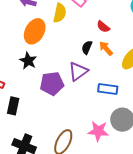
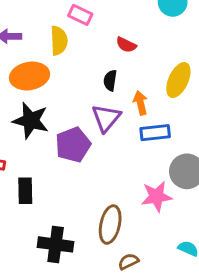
orange ellipse: (35, 31) -> (29, 76), turned 65
orange arrow: (106, 48) -> (140, 103), moved, turned 42
black star: (28, 61) -> (31, 120), size x1.4

